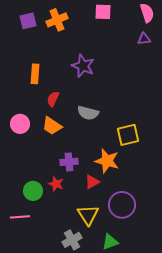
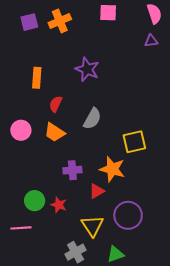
gray semicircle: (88, 113) -> (92, 119), turned -75
red star: (56, 184) -> (59, 205), moved

